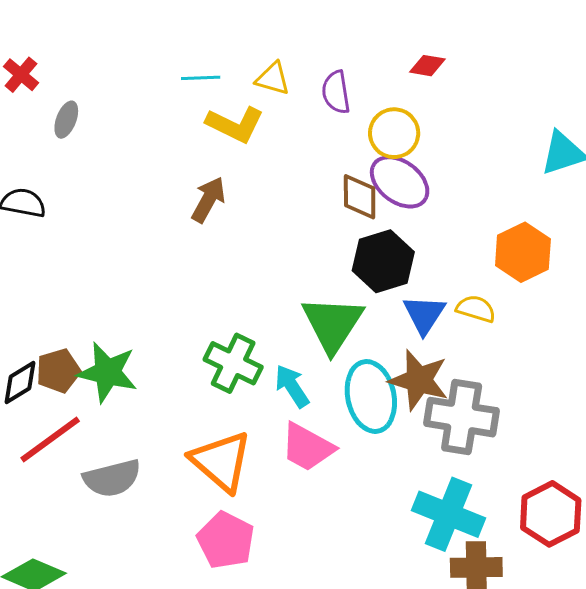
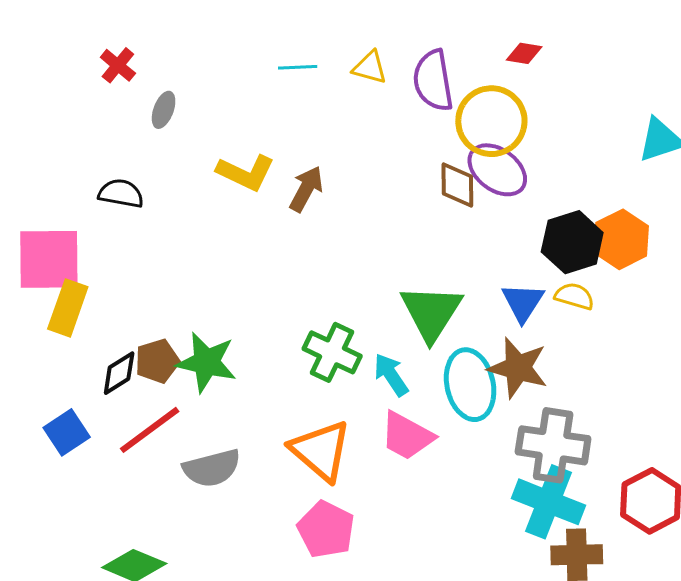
purple semicircle: (336, 92) -> (433, 81), size x1.4
yellow L-shape: (235, 125) -> (246, 173), moved
yellow circle: (394, 133) -> (491, 121), size x1.4
black hexagon: (383, 261) -> (572, 242), moved
gray cross: (462, 417) -> (553, 445), moved

